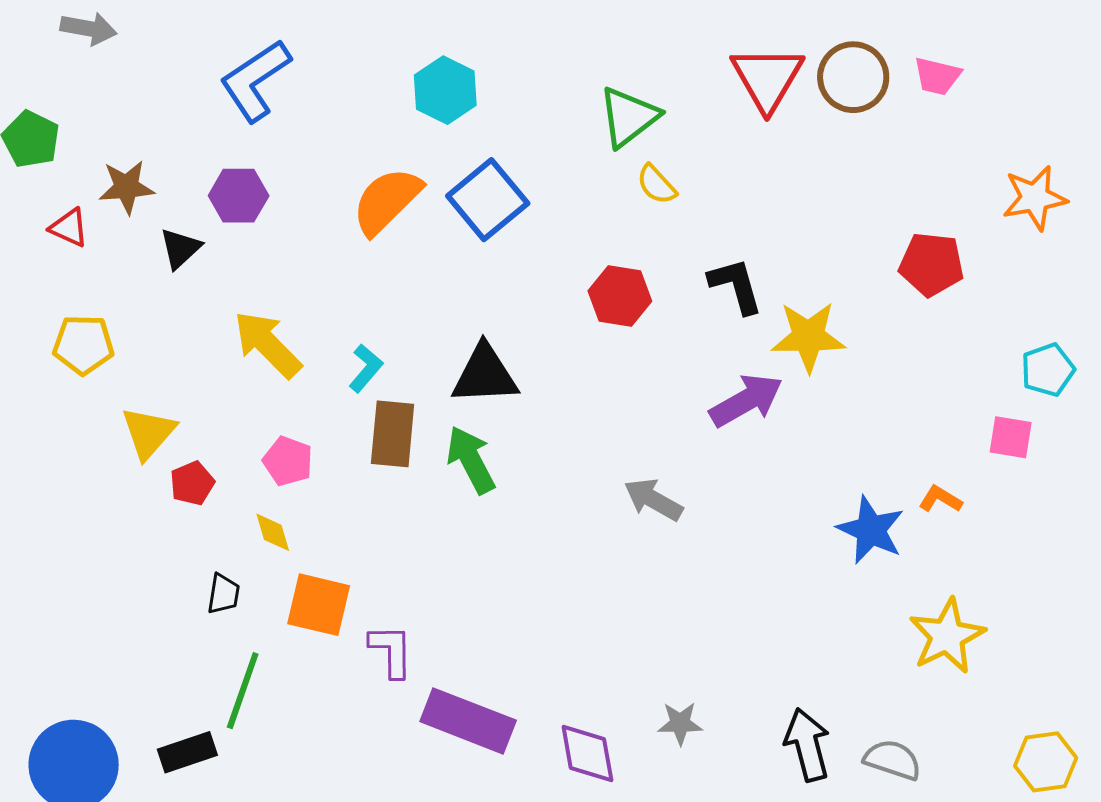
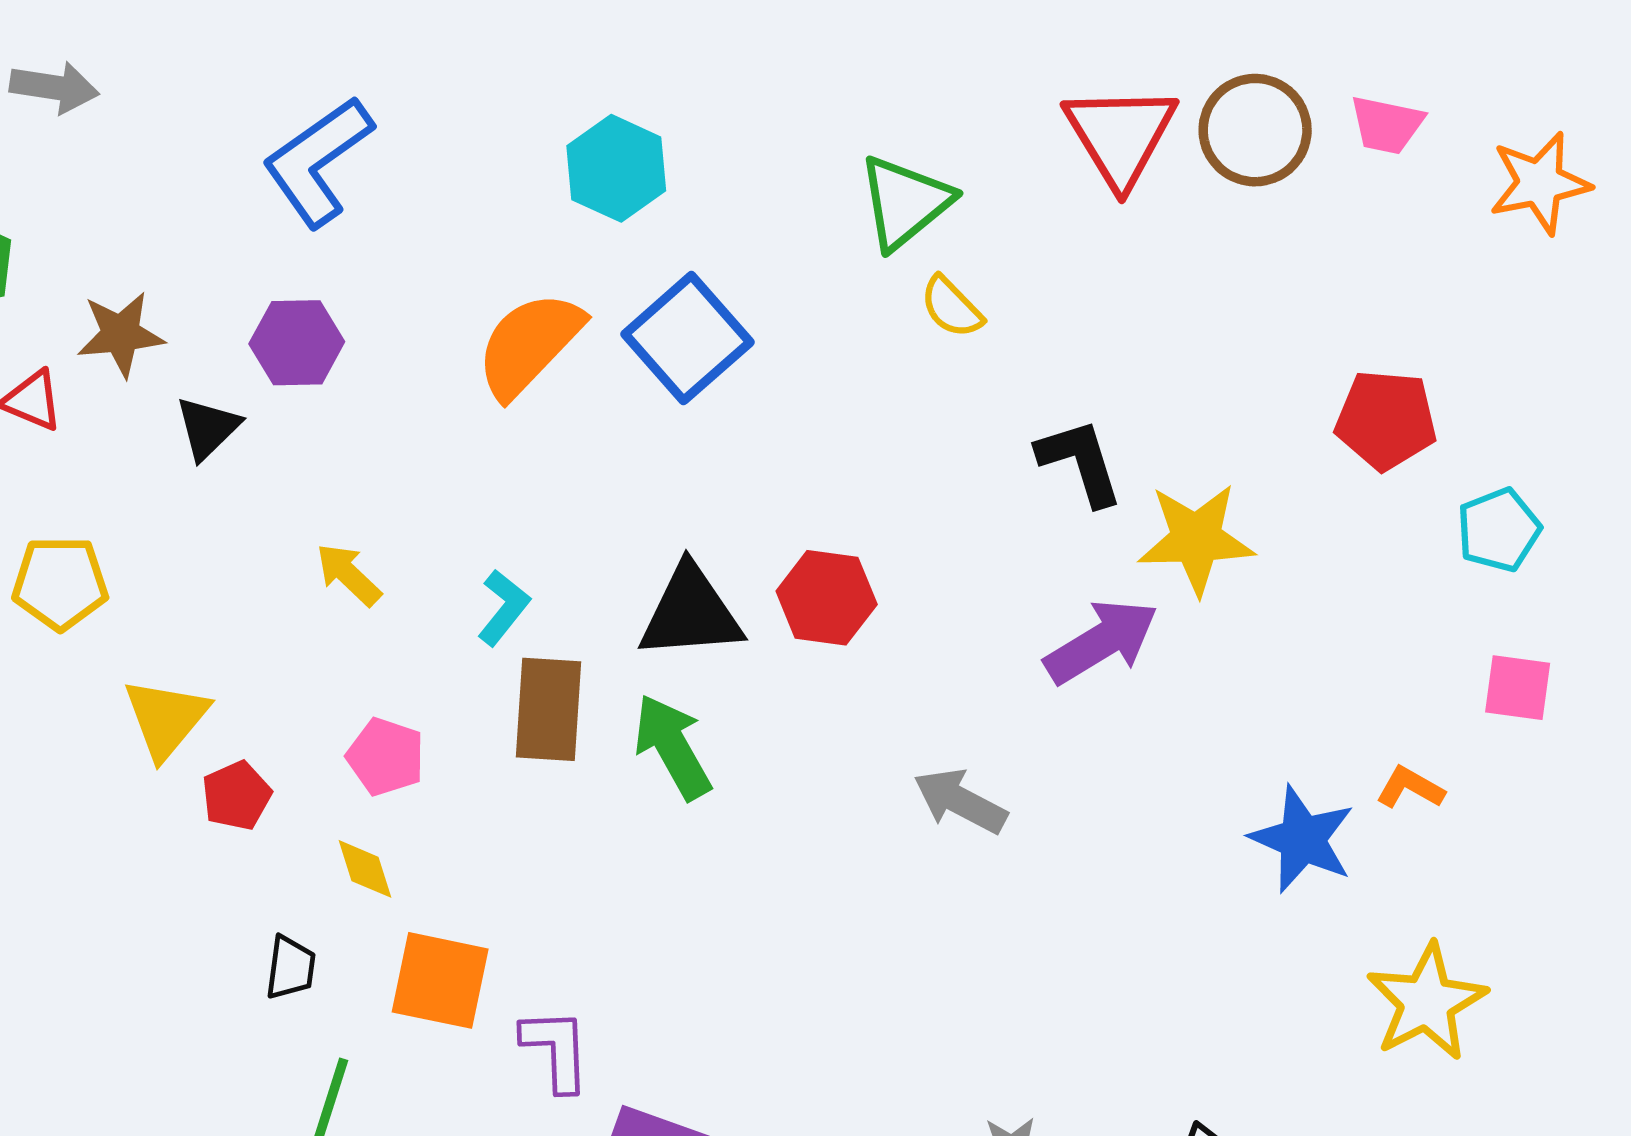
orange star: (1035, 198) -> (1540, 183), moved
red hexagon: (620, 296) -> (827, 598), moved
yellow arrow: (267, 344) -> (349, 575), size x0.6
cyan pentagon: (1048, 370) -> (1499, 530), moved

